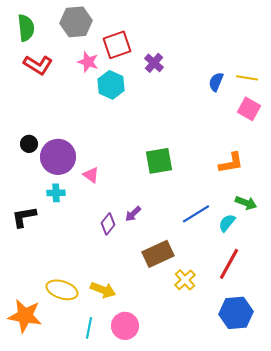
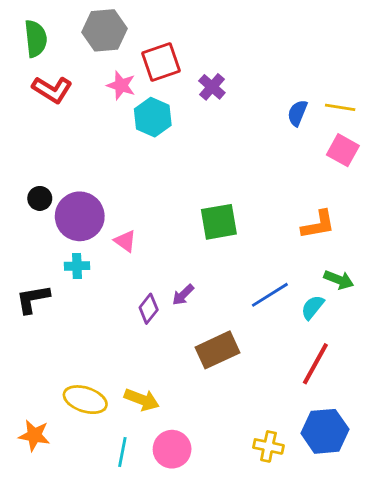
yellow cross: (185, 280) -> (268, 446), moved, turned -35
orange star: (25, 316) -> (34, 435), size x0.7

